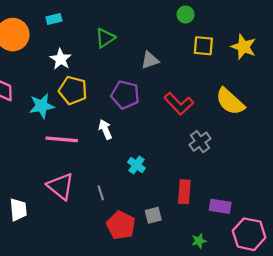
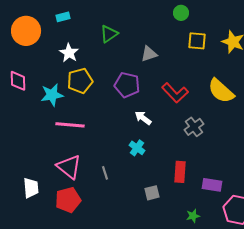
yellow pentagon: (73, 90) -> (80, 81), turned -30
white arrow: (105, 129) -> (143, 118), moved, turned -30
red pentagon: (121, 225) -> (68, 200), moved, turned 30

